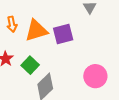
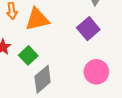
purple square: (63, 34) -> (88, 29), moved, turned -30

